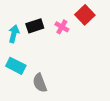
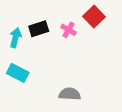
gray semicircle: (40, 83) -> (70, 94), moved, turned 114

